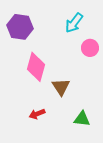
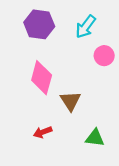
purple hexagon: (20, 27) -> (39, 24), moved

